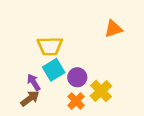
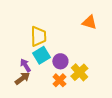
orange triangle: (113, 29) -> (89, 22), turned 35
yellow trapezoid: (50, 46) -> (38, 36), turned -90

